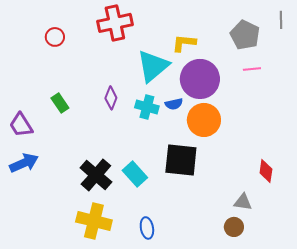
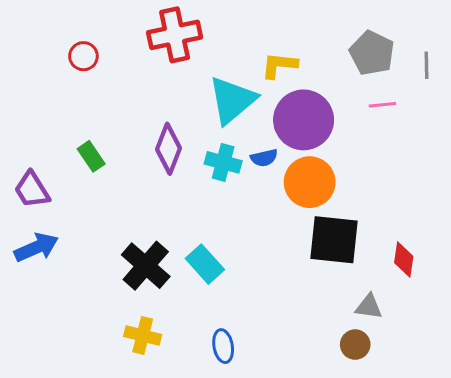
gray line: (281, 20) -> (427, 65), moved
purple diamond: (111, 98) -> (168, 149), size x1.4
black square: (181, 160) -> (334, 240), moved
yellow cross: (94, 221) -> (143, 335), size x0.7

